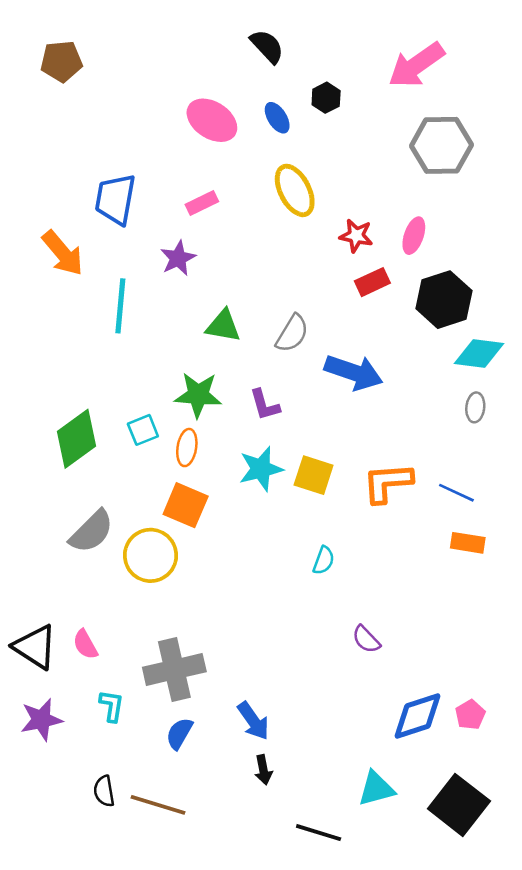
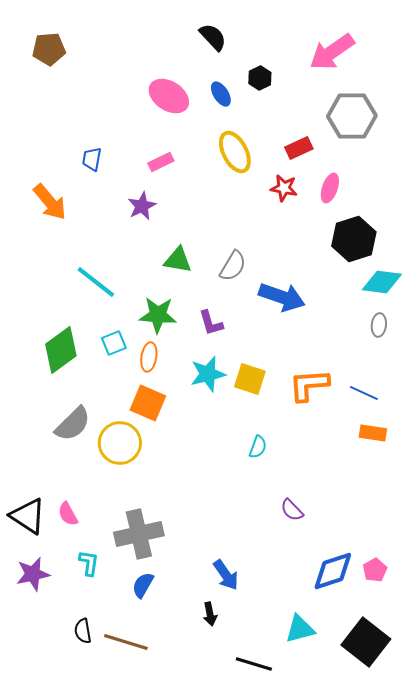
blue trapezoid: (115, 199) -> (92, 159), size x0.6
red rectangle: (372, 282) -> (299, 148), moved
cyan line: (120, 306) -> (96, 282), moved, turned -57
blue arrow: (253, 721) -> (226, 575), moved

